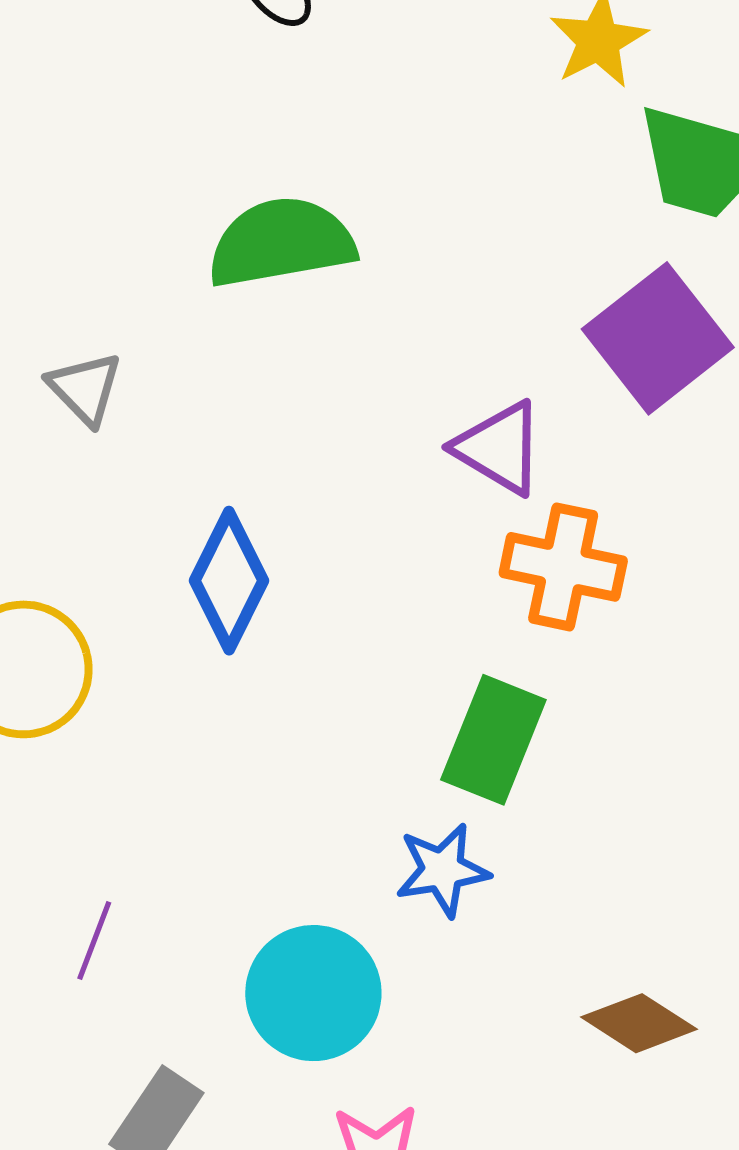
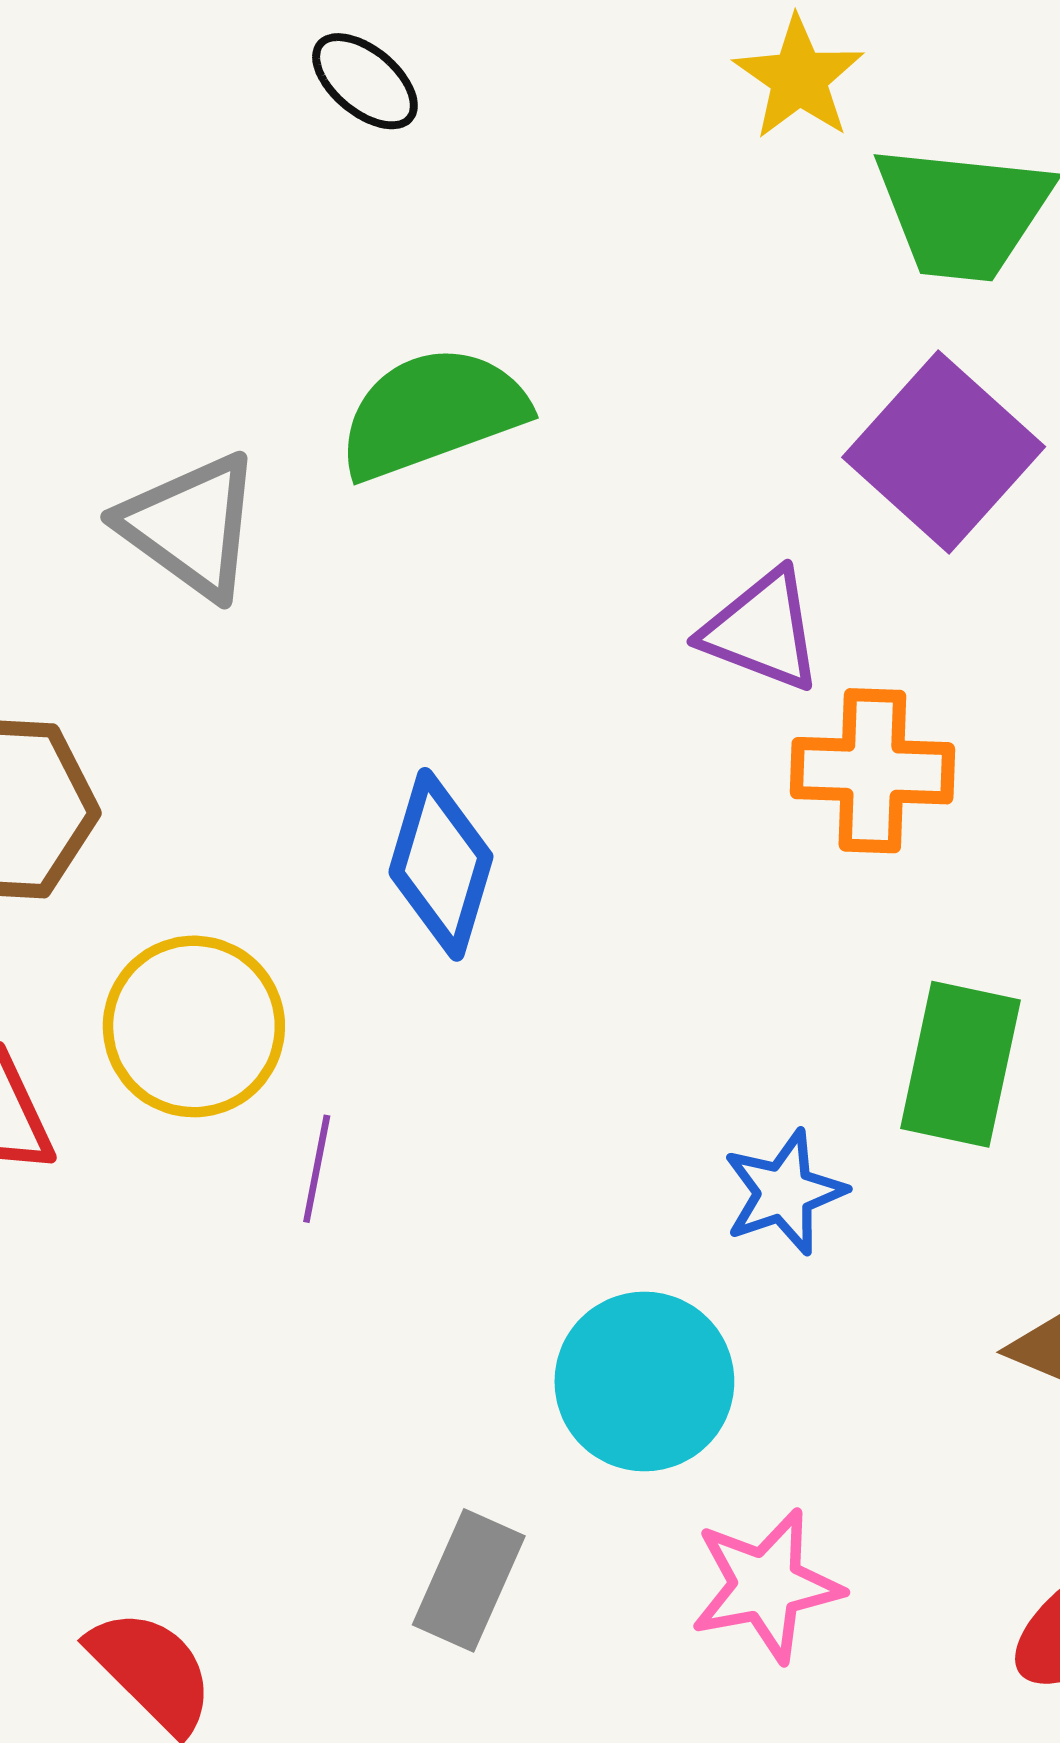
gray triangle: (85, 388) -> (191, 526), moved, size x1.5
green rectangle: (493, 740) -> (960, 1064), moved
purple line: (94, 941) -> (317, 1169), moved

